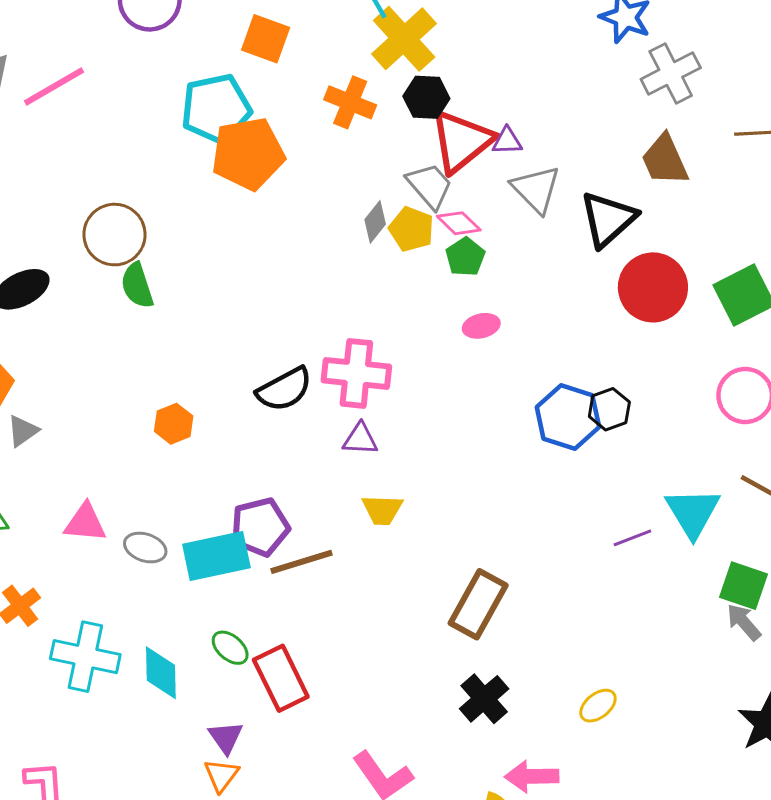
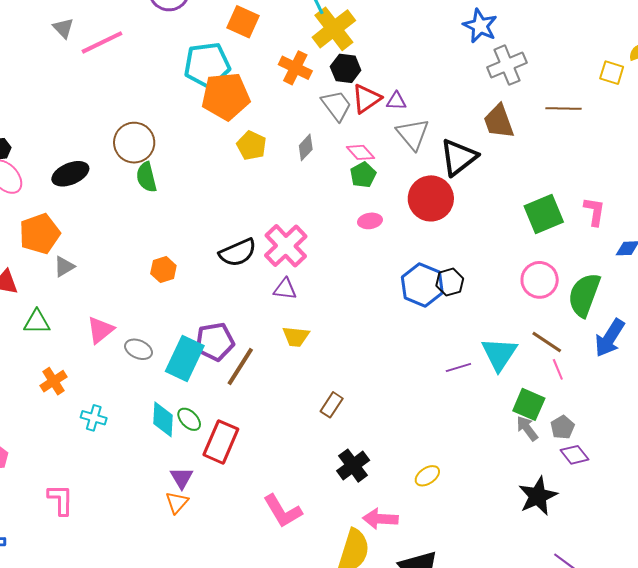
red triangle: (461, 141) -> (366, 99), size x0.7
gray trapezoid: (430, 186) -> (336, 106), moved
yellow pentagon: (411, 229) -> (252, 145), moved
red circle: (653, 287) -> (431, 198), moved
pink cross: (356, 373) -> (286, 246), turned 36
pink triangle: (85, 523) -> (100, 330), turned -48
cyan rectangle: (216, 556) -> (185, 358), turned -57
brown line: (301, 562) -> (240, 367), turned -45
brown rectangle: (478, 604) -> (332, 405), moved, size x0.6
cyan cross: (85, 657) -> (94, 418), size x0.6
cyan diamond: (161, 673) -> (163, 419), moved
red rectangle: (281, 678) -> (221, 442), turned 45

